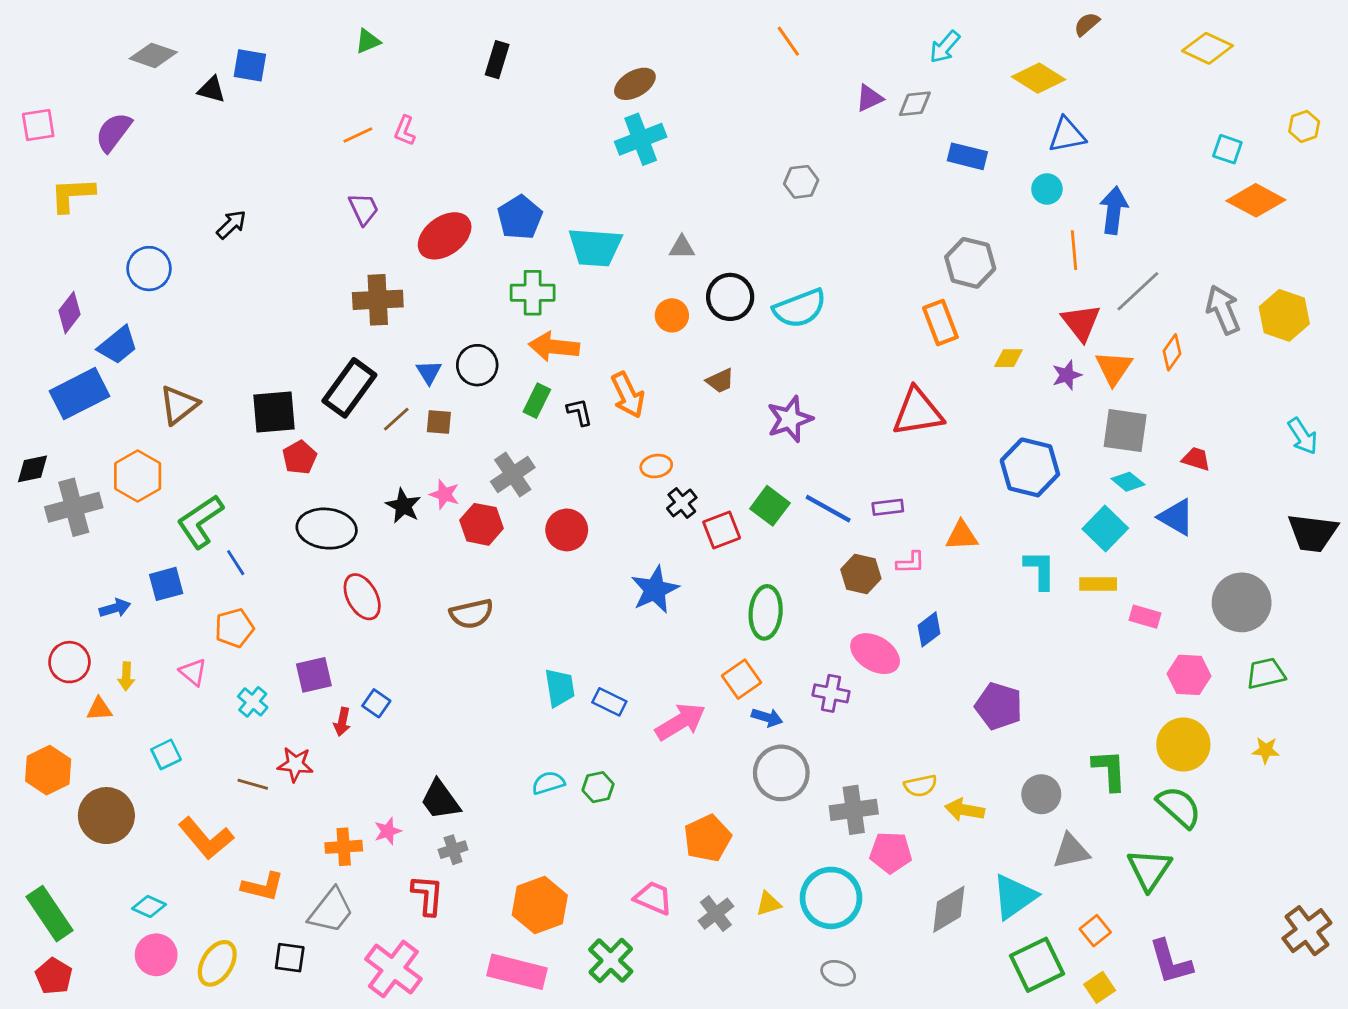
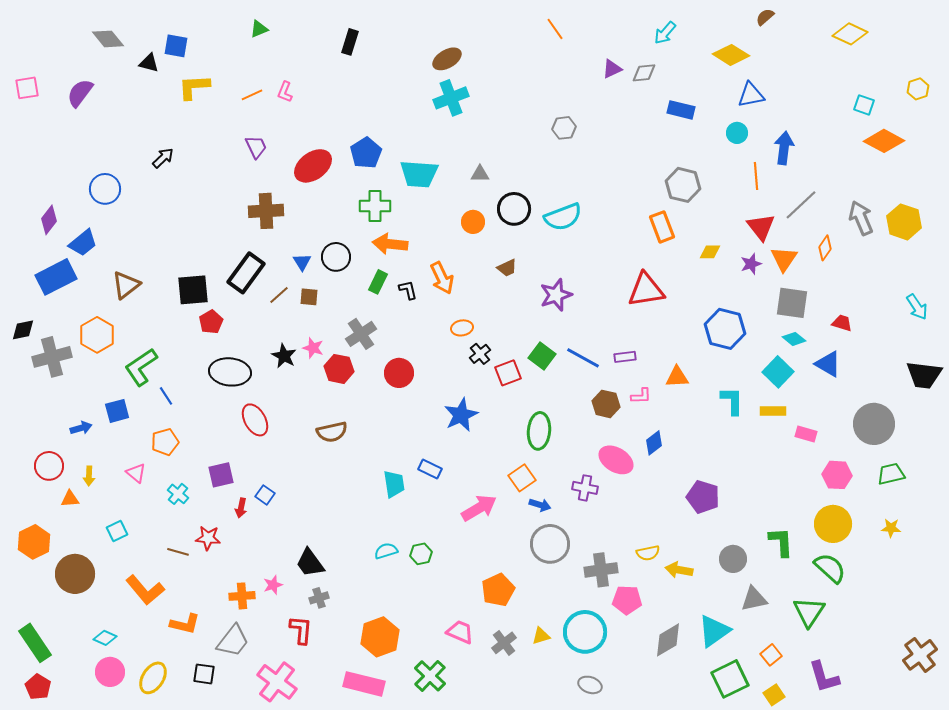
gray diamond: (153, 55) -> (108, 39), turned 32
yellow L-shape: (72, 195) -> (194, 87), moved
blue rectangle: (609, 702) -> (430, 469), moved

